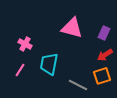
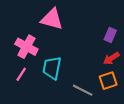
pink triangle: (72, 28) -> (52, 19), moved
pink cross: (25, 44) -> (26, 47), size x1.5

